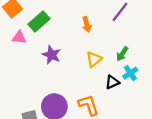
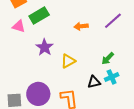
orange arrow: (87, 24) -> (81, 26), turned 88
yellow triangle: (94, 59) -> (68, 61), moved

